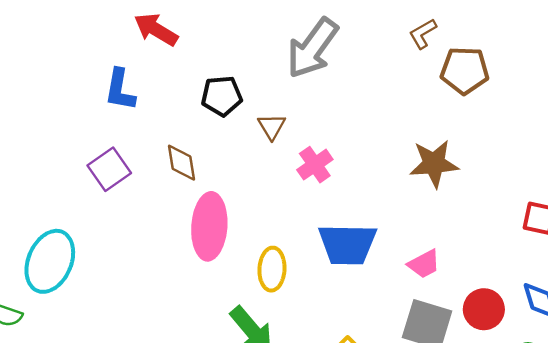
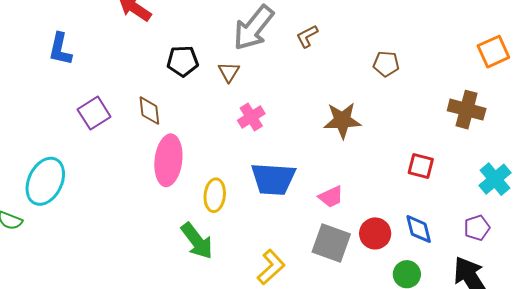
brown L-shape: (423, 34) -> (307, 36), moved
brown pentagon: (465, 70) -> (386, 64), moved, size x0.7
blue L-shape: (120, 90) -> (60, 49), moved
brown triangle: (272, 126) -> (229, 72), moved

